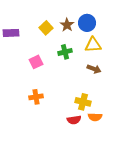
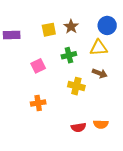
blue circle: (87, 23) -> (107, 25), moved
yellow square: (46, 28) -> (49, 30), turned 32
yellow cross: (83, 102) -> (76, 86), moved

